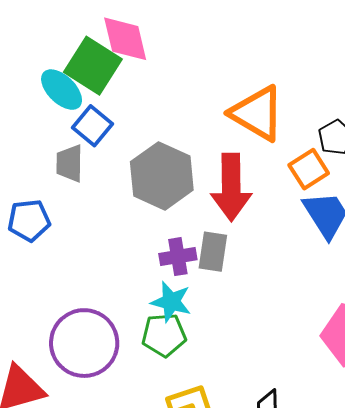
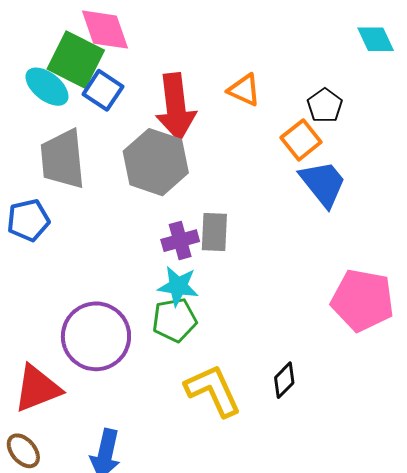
orange triangle: (257, 113) -> (244, 90), size x0.6
blue square: (92, 126) -> (103, 90), moved
gray trapezoid: (69, 163) -> (63, 159), size x1.6
red arrow: (231, 187) -> (176, 107), moved

